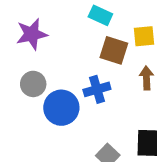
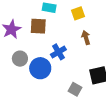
brown square: (114, 50) -> (38, 26), moved

